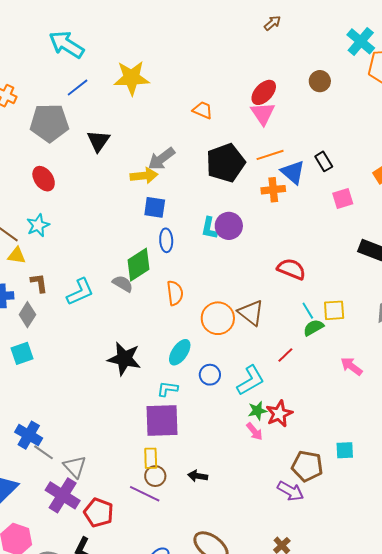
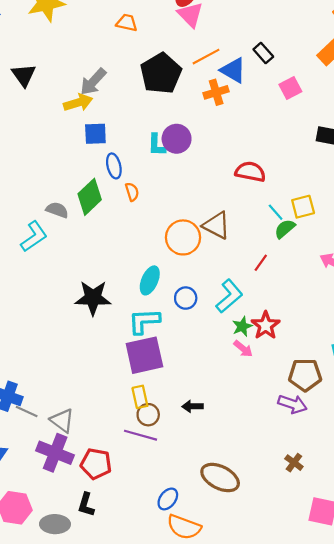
gray semicircle: (123, 284) -> (57, 210), moved
orange semicircle: (175, 293) -> (132, 192), moved, size x0.7
cyan L-shape: (168, 389) -> (144, 321), size x1.5

